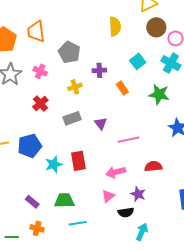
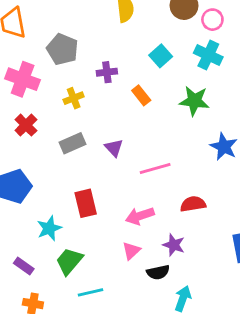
pink cross: (40, 71) -> (23, 79), size x1.6
cyan star: (54, 164) -> (49, 228), moved
green trapezoid: (64, 201) -> (69, 261), turned -45

